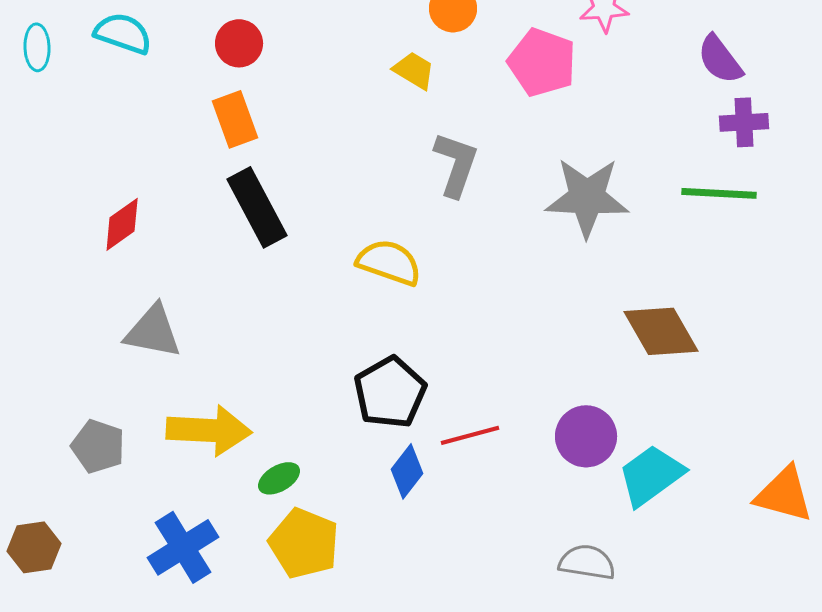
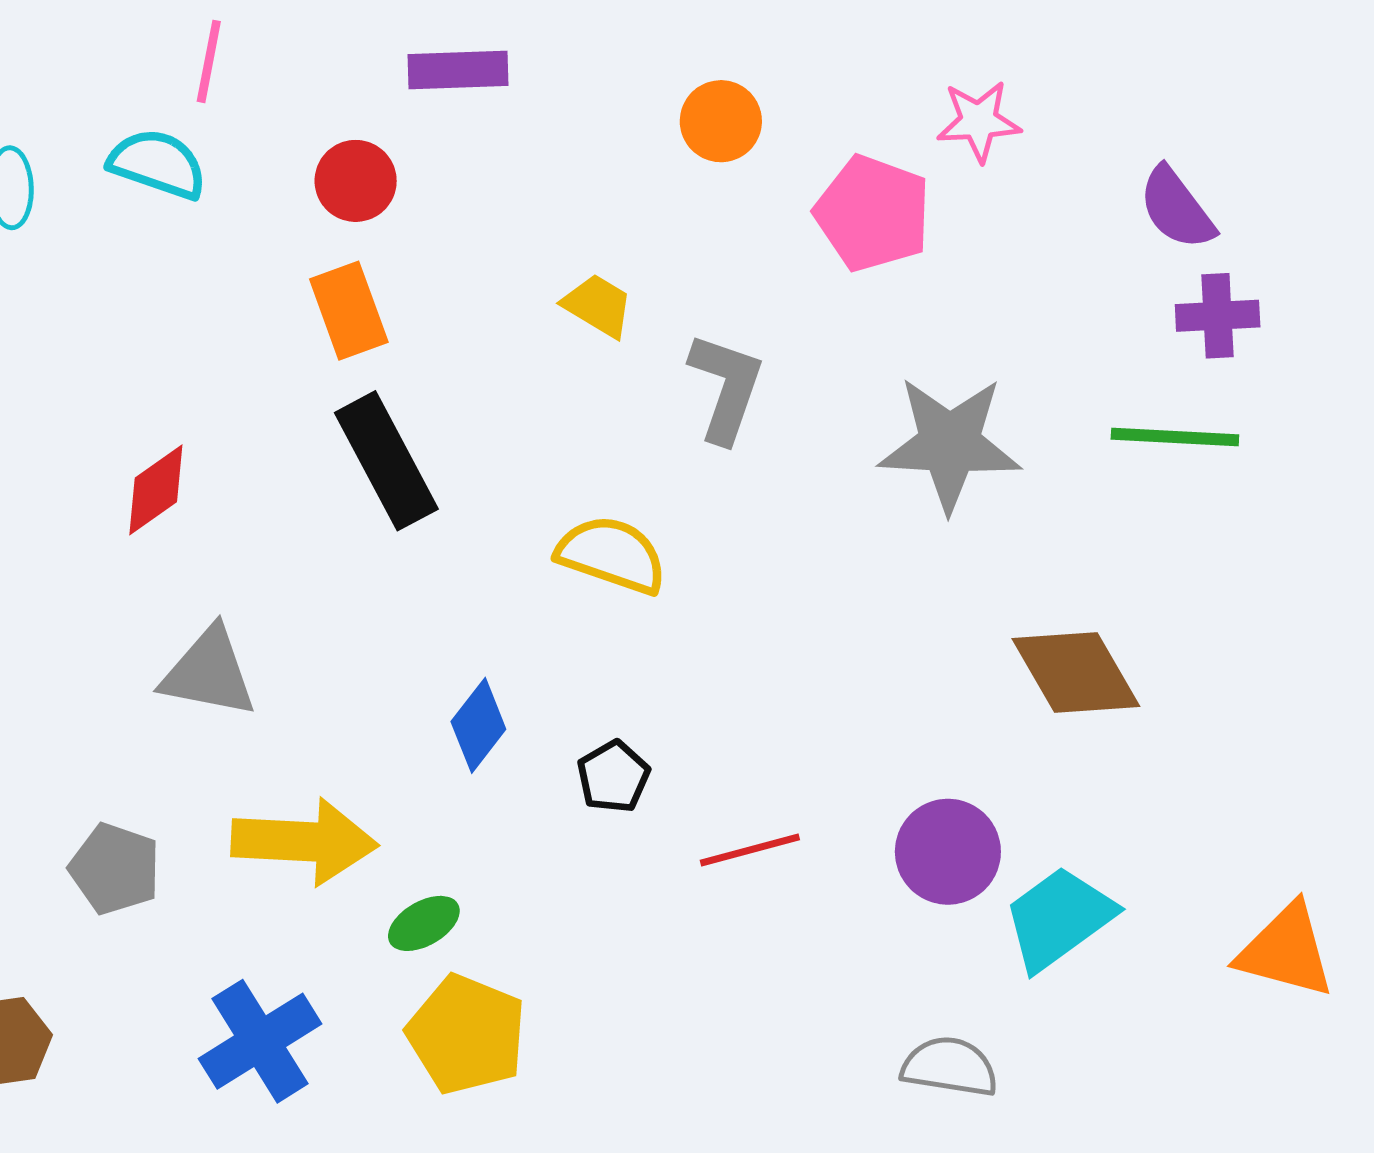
yellow trapezoid: (414, 70) -> (598, 306), moved
black pentagon: (390, 392) -> (613, 777), size x0.6
blue diamond: (407, 471) -> (478, 725), moved

